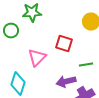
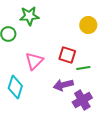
red square: (64, 44) -> (67, 55), moved

